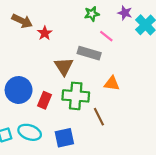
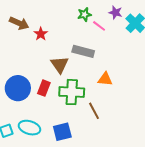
pink line: (106, 36) -> (99, 26), moved
red rectangle: (45, 100) -> (44, 88), moved

